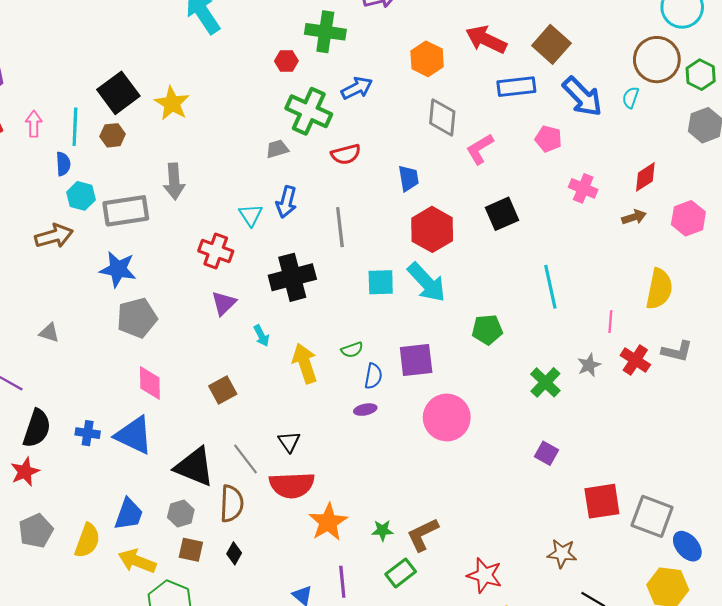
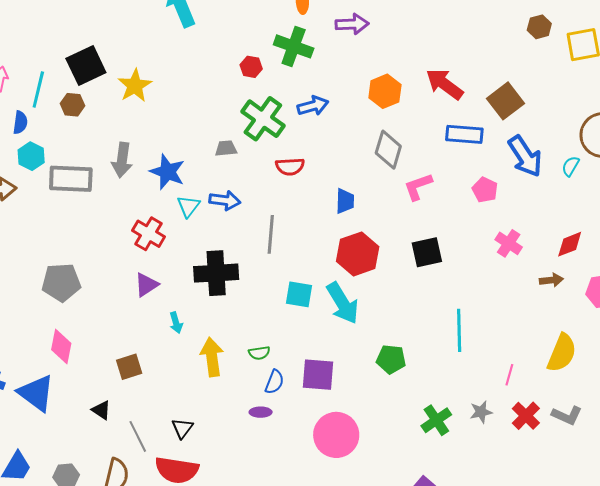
blue arrow: (286, 202) -> (225, 200), turned -108
blue star: (118, 269) -> (167, 172), moved
black triangle: (194, 467) -> (101, 410), moved, size x0.5

